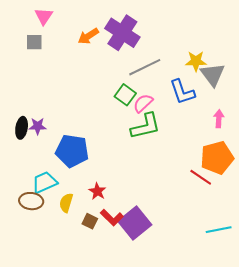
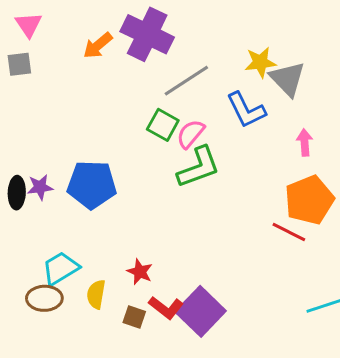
blue pentagon: (72, 151) -> (92, 185), moved

